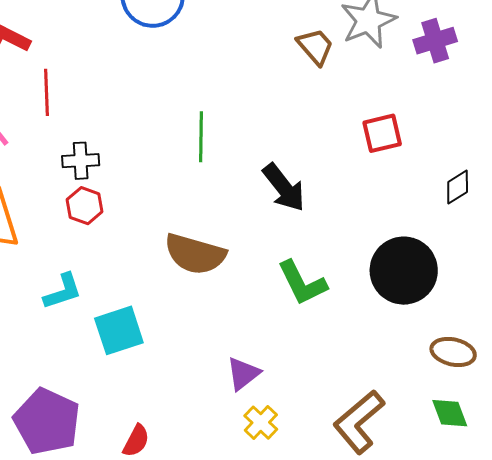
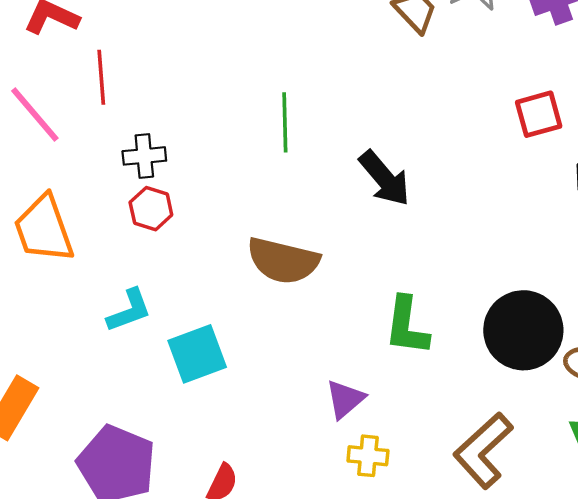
red square: (382, 133) -> (539, 114), moved
black circle: (404, 271) -> (523, 330), moved
green L-shape: (302, 283) -> (407, 326), moved, turned 36
yellow cross: (261, 423) -> (368, 456), turned -36

